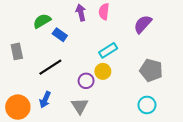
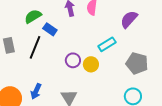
cyan rectangle: (108, 50) -> (107, 44), moved
black line: (50, 67) -> (35, 47), moved, turned -35
purple circle: (86, 81) -> (73, 60), moved

